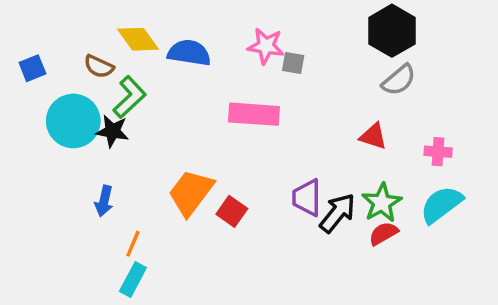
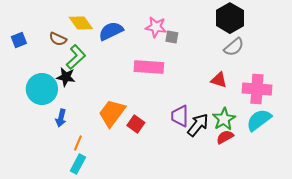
blue semicircle: (189, 53) -> (111, 31), turned -35
cyan circle: (73, 121) -> (42, 89), moved
pink cross: (438, 152) -> (257, 89), size x1.8

